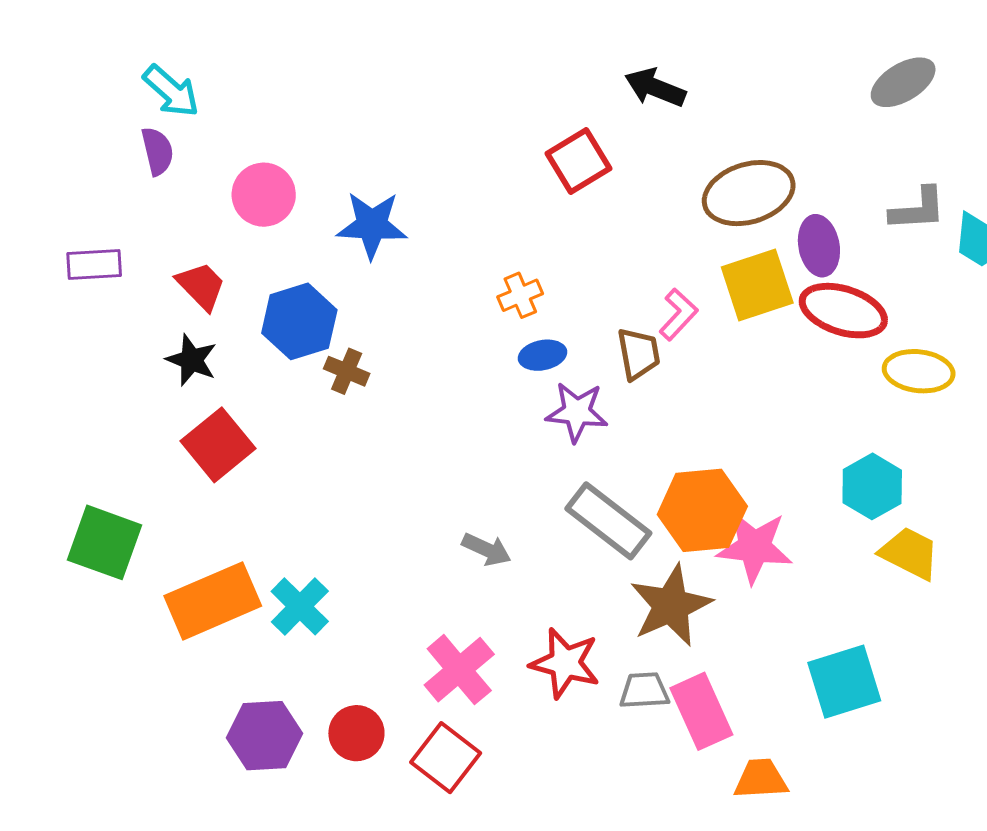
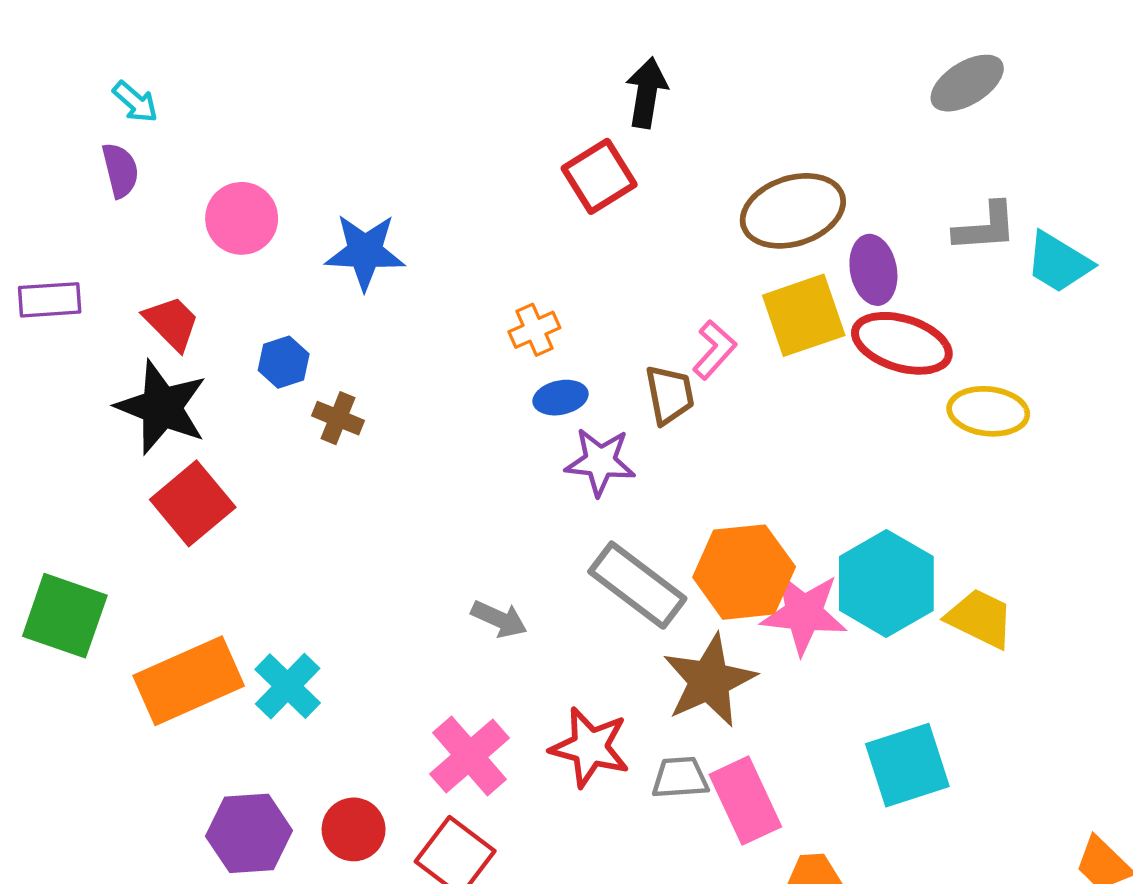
black arrow: (655, 88) -> (647, 93), moved, turned 78
cyan arrow: (171, 91) -> (135, 102), size x0.7
blue hexagon: (299, 321) -> (284, 362), size x0.6
black star: (192, 360) -> (162, 407), size x1.6
cyan hexagon: (872, 486) -> (886, 583), moved, size x1.4

